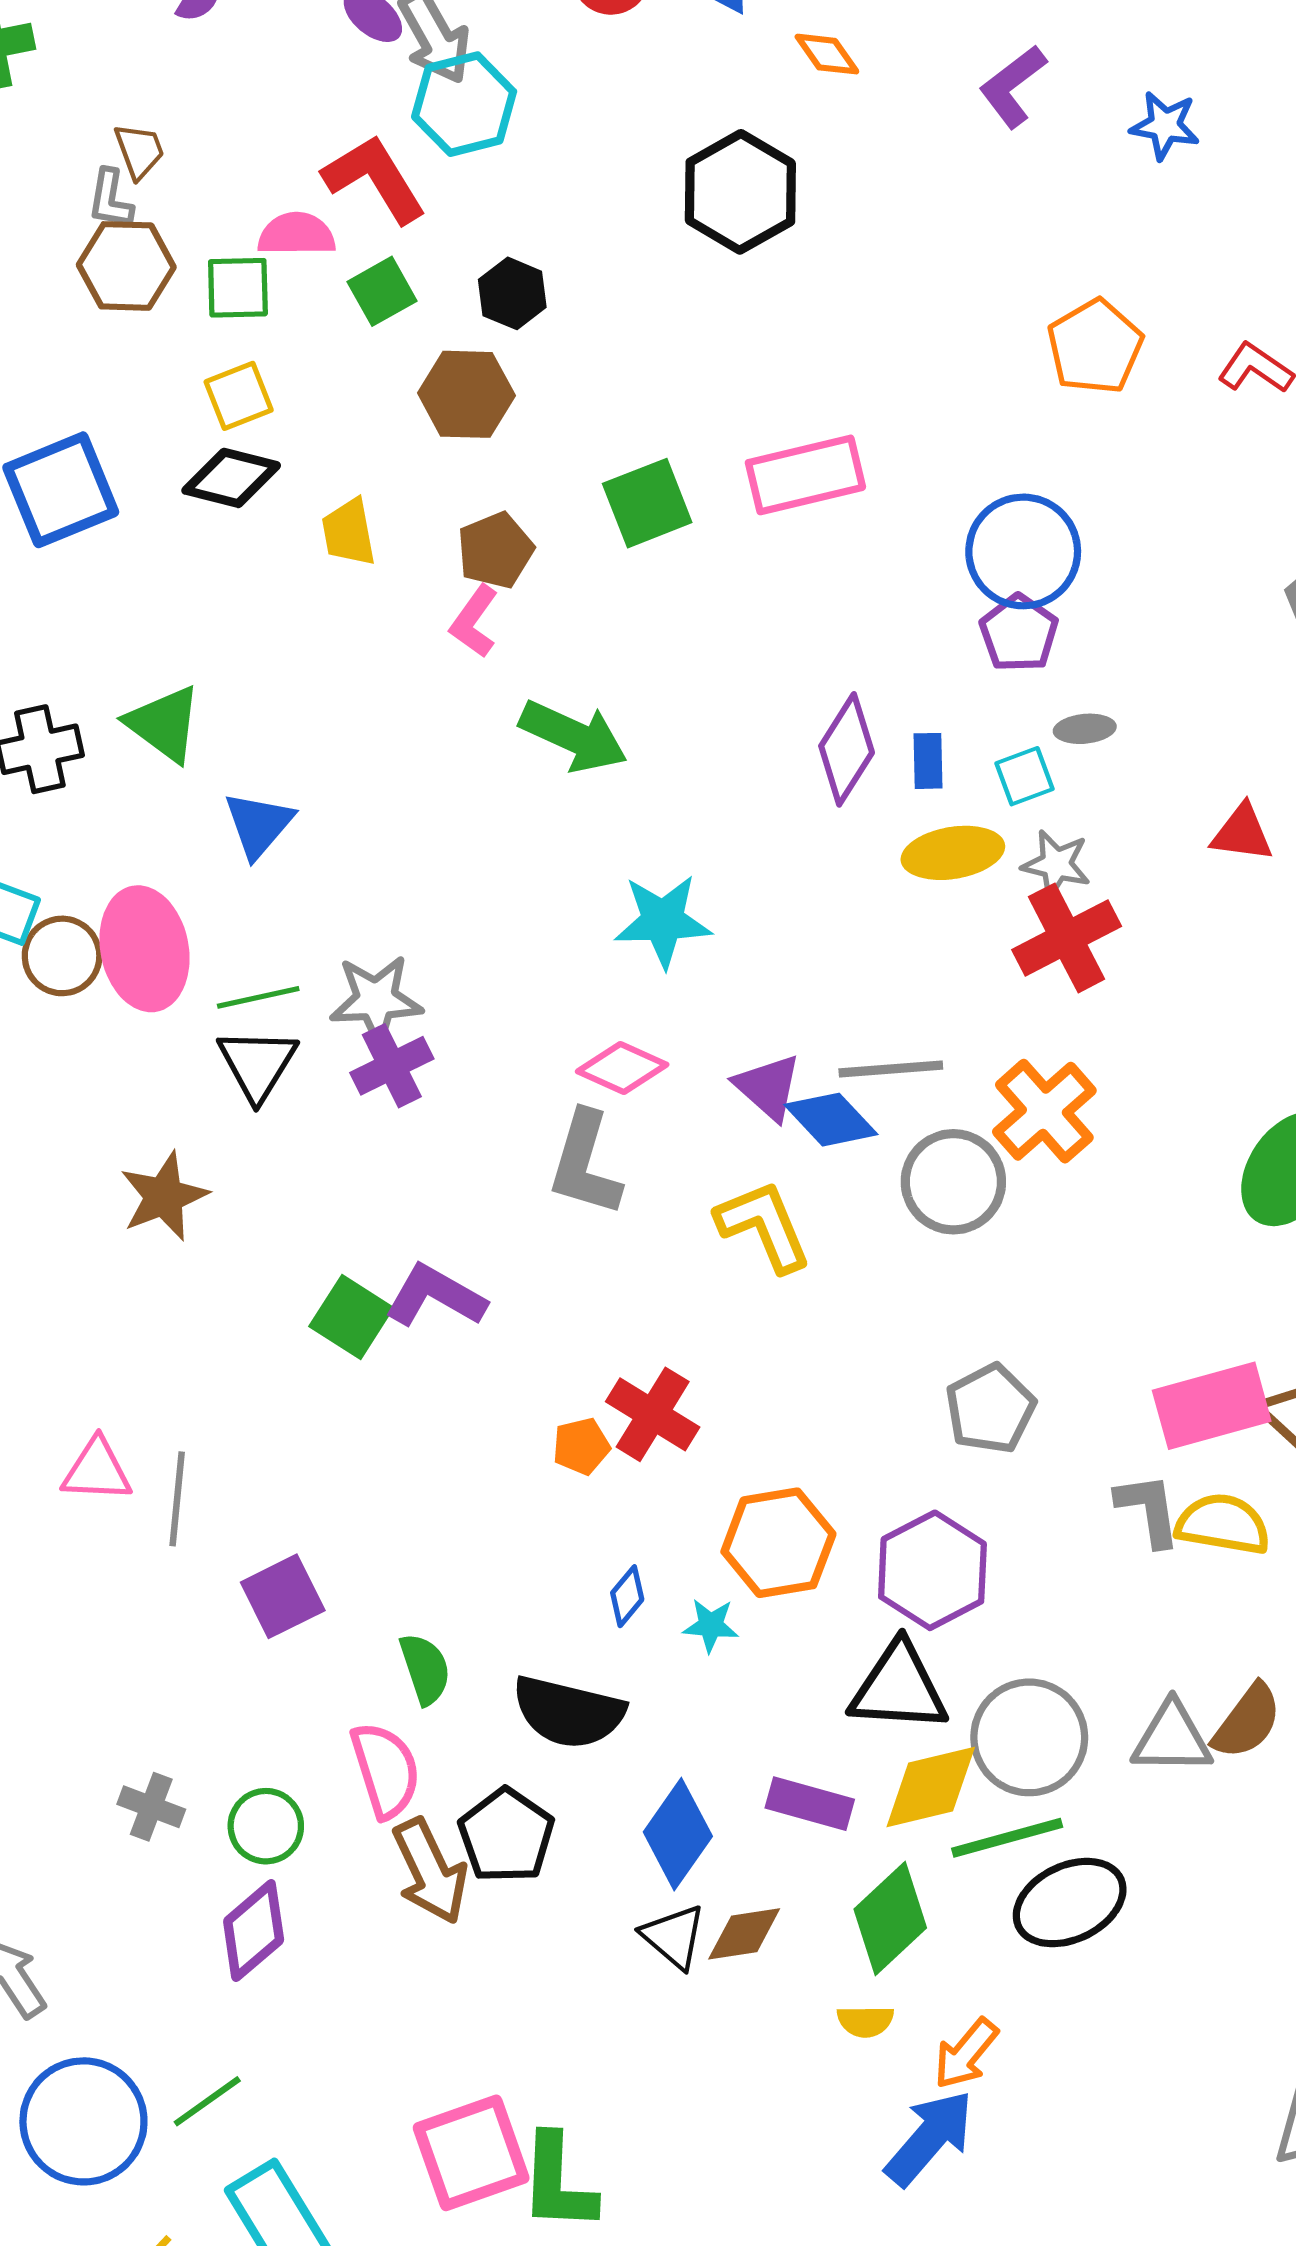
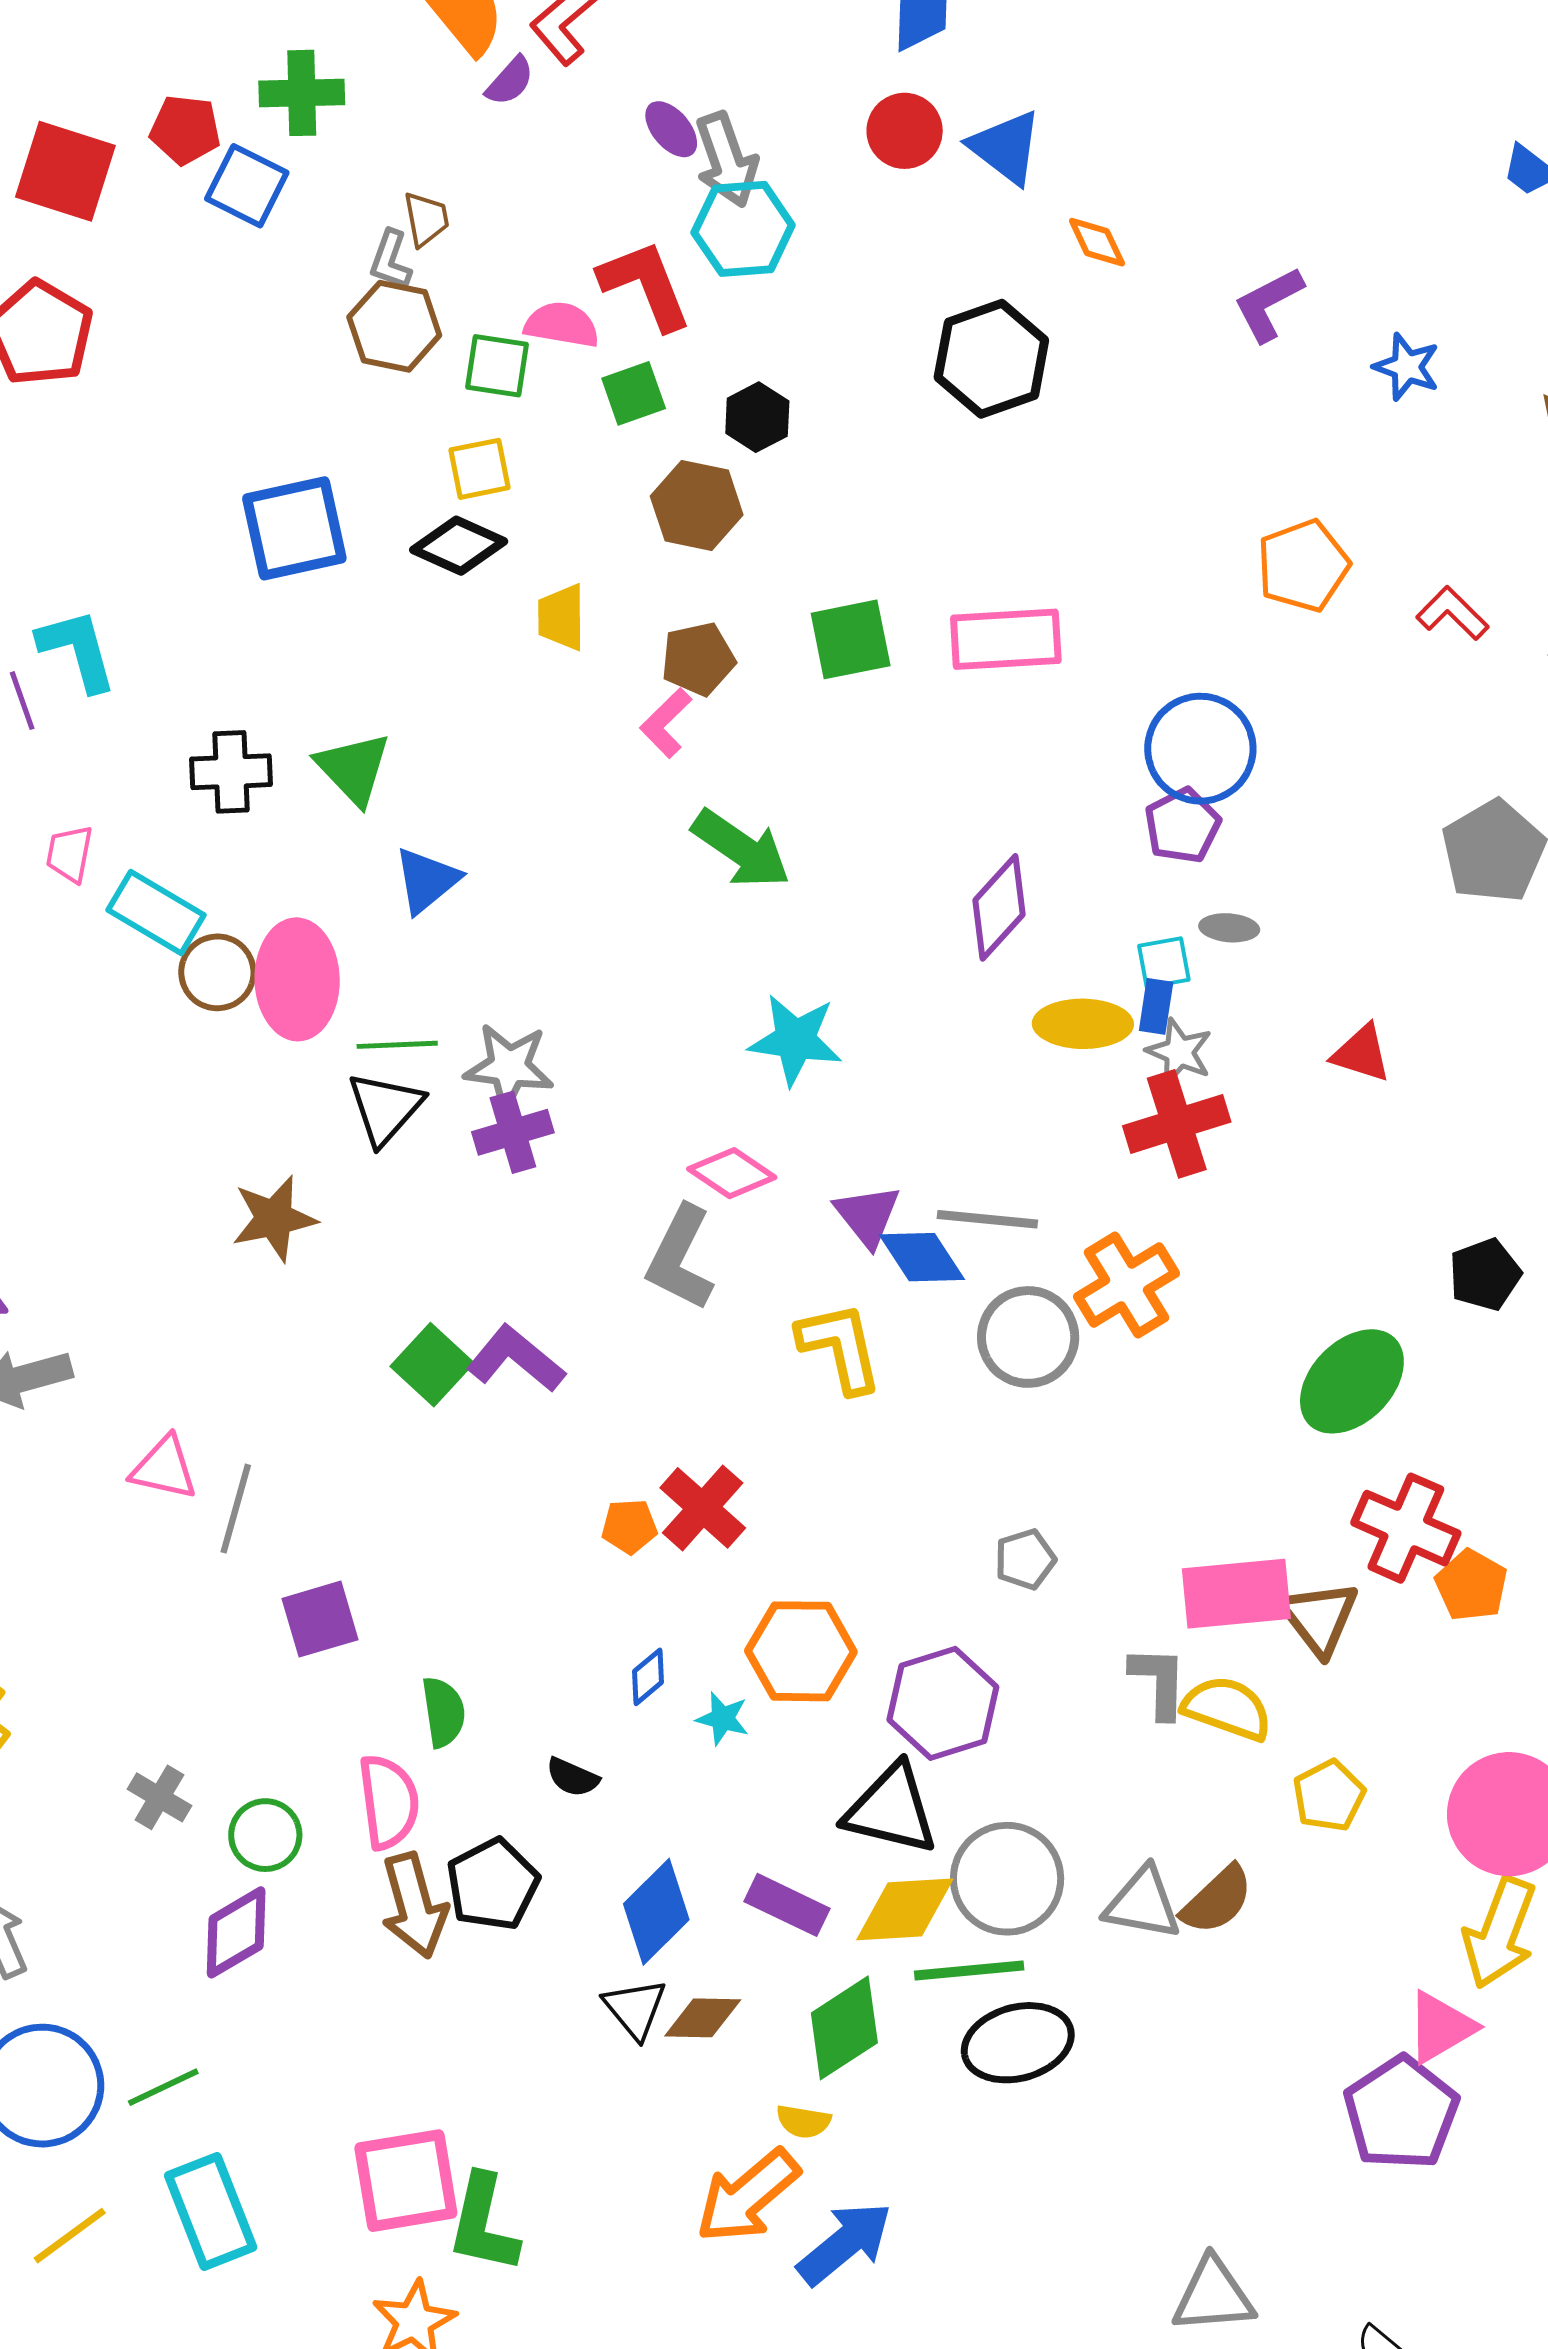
blue rectangle: (928, 761) -> (1156, 1006), moved
gray pentagon: (990, 1409) -> (1025, 1559), size x0.7
black semicircle: (568, 1712) -> (573, 1777), size x0.5
orange arrow: (966, 2054) -> (748, 2196), moved, size x1.5

